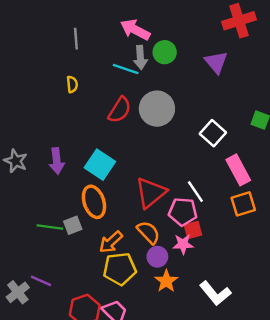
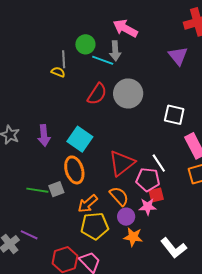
pink arrow: (135, 30) -> (125, 28), moved
gray line: (76, 39) -> (64, 59), moved
green circle: (165, 52) -> (85, 44), moved
yellow semicircle: (72, 84) -> (58, 72), turned -64
white square: (213, 133) -> (174, 115), turned -30
orange star: (166, 281) -> (133, 237), turned -30

